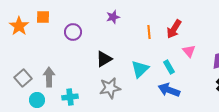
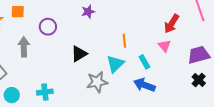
red arrow: (174, 29) -> (172, 24), moved
orange line: (149, 32) -> (124, 41), moved
gray arrow: (49, 77) -> (24, 47), moved
gray star: (110, 88) -> (97, 82), moved

